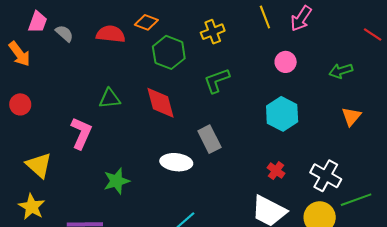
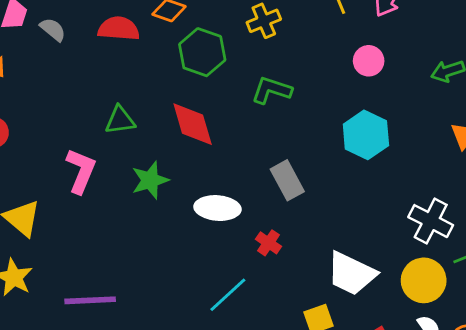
green L-shape: (217, 81) -> (272, 90), turned 40
gray rectangle: (209, 139) -> (287, 180), moved
red cross: (276, 171) -> (269, 243), moved
green star: (117, 181) -> (150, 180), moved

